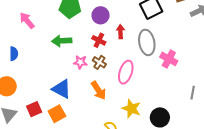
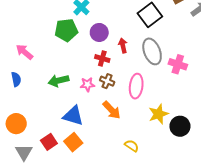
green arrow: (62, 41) -> (58, 81), moved
blue semicircle: (14, 54) -> (16, 79), moved
yellow star: (131, 109) -> (158, 114), moved, turned -30

